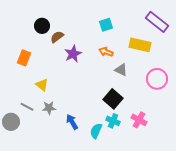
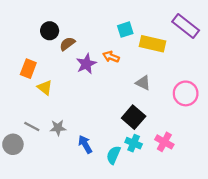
yellow rectangle: (140, 45) -> (152, 44), moved
orange arrow: (106, 52) -> (111, 57), moved
yellow triangle: (42, 85) -> (45, 88), moved

